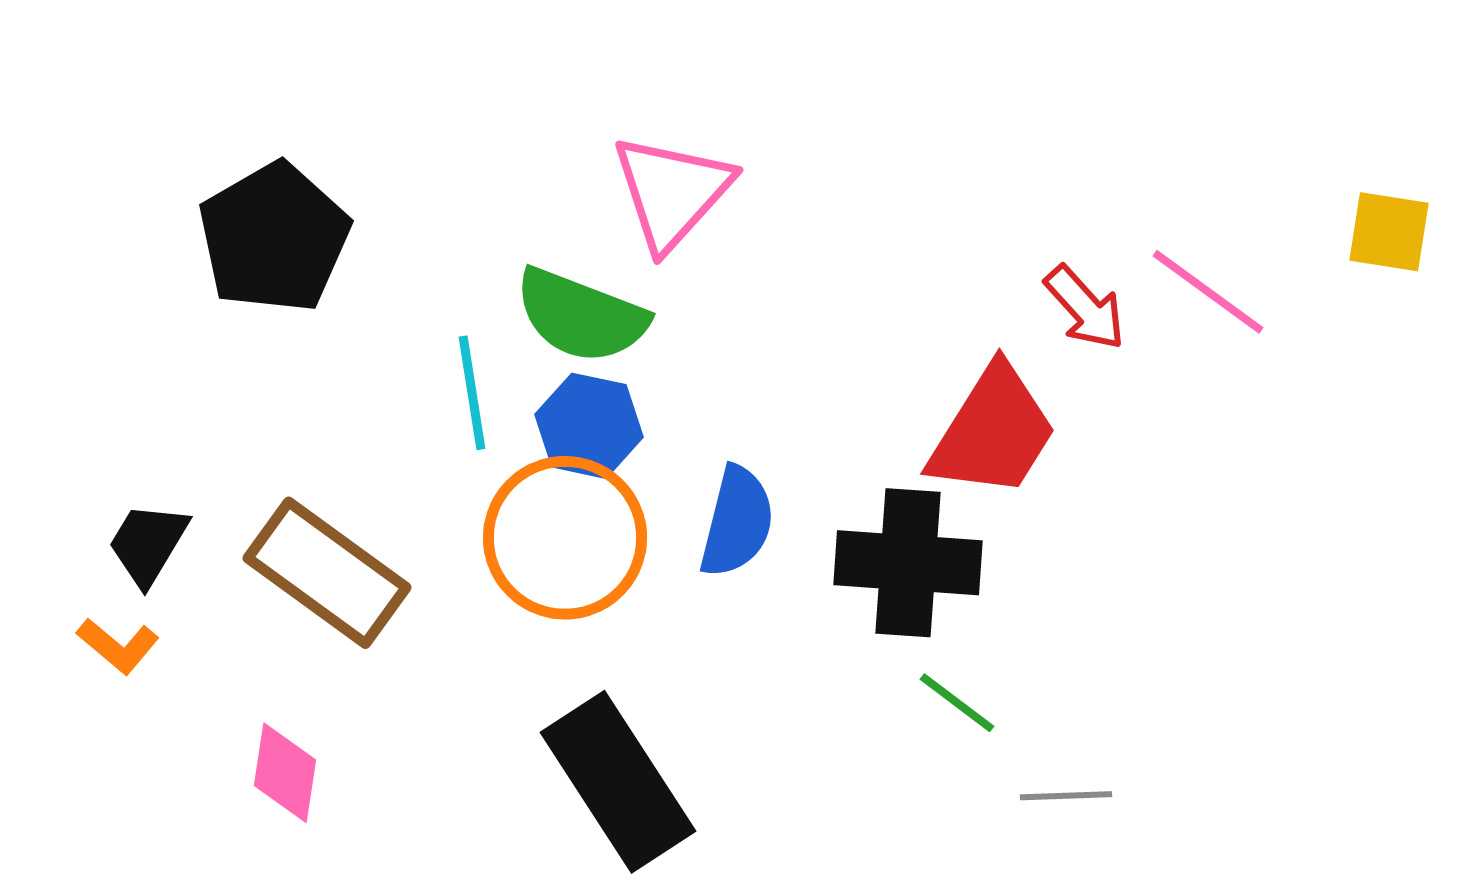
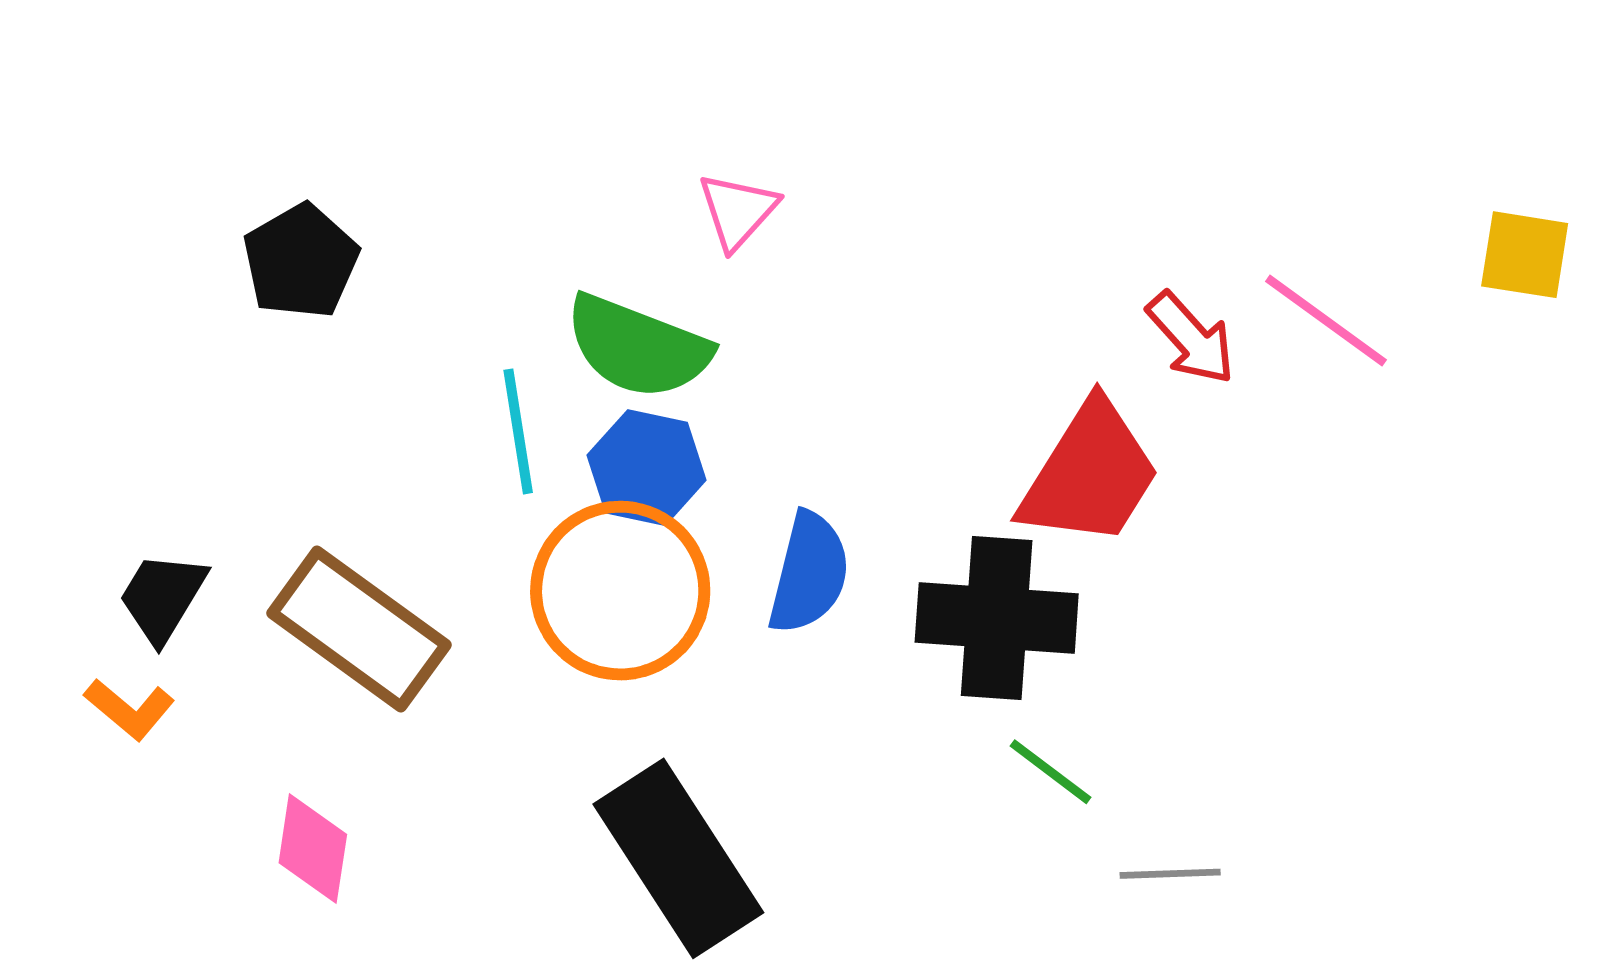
pink triangle: (672, 192) -> (738, 211), size x0.6
black pentagon: (274, 238) -> (301, 261), size x0.7

